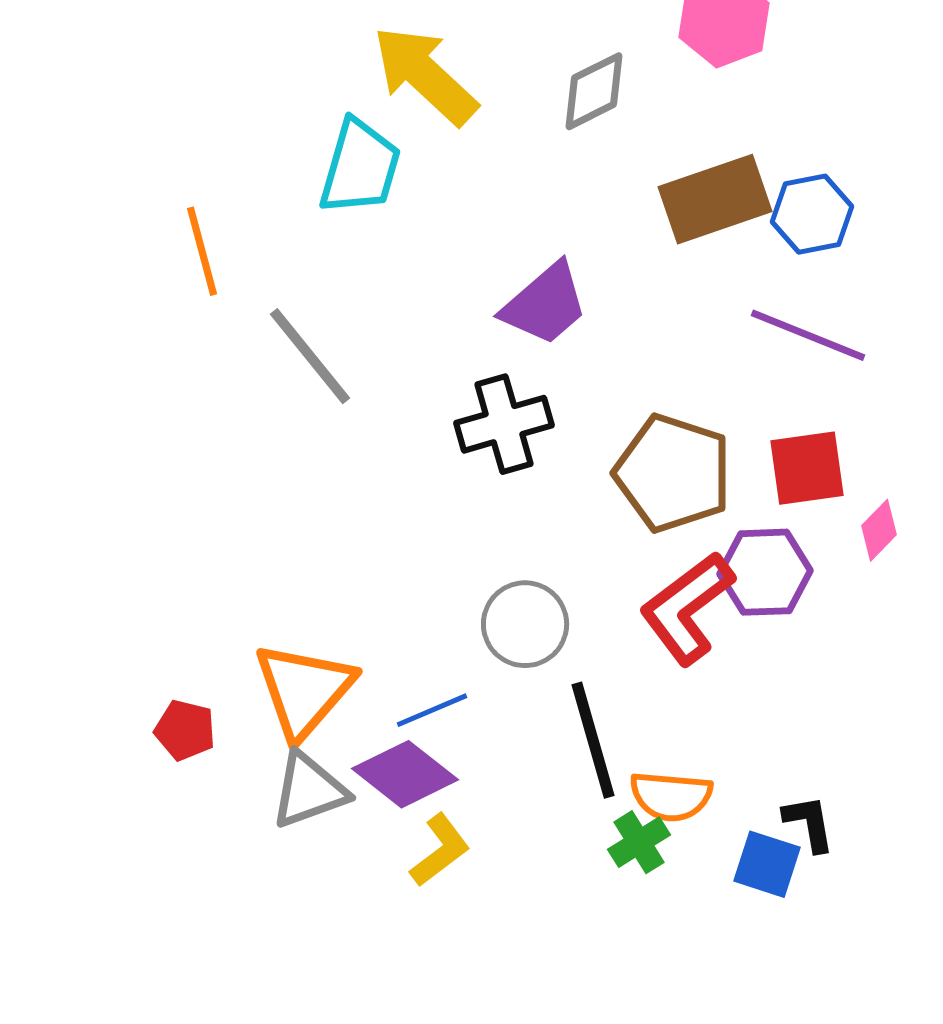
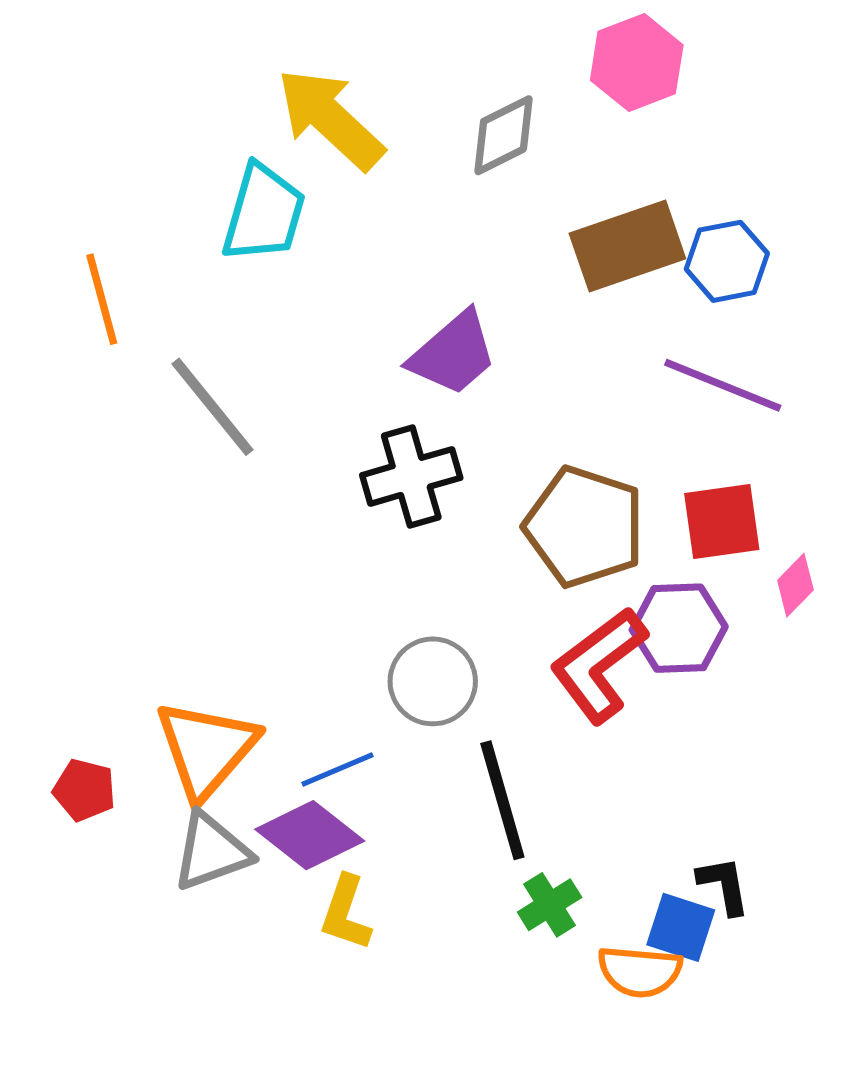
orange semicircle: (671, 796) -> (640, 971), moved
yellow L-shape: (440, 850) -> (346, 913), turned 146

